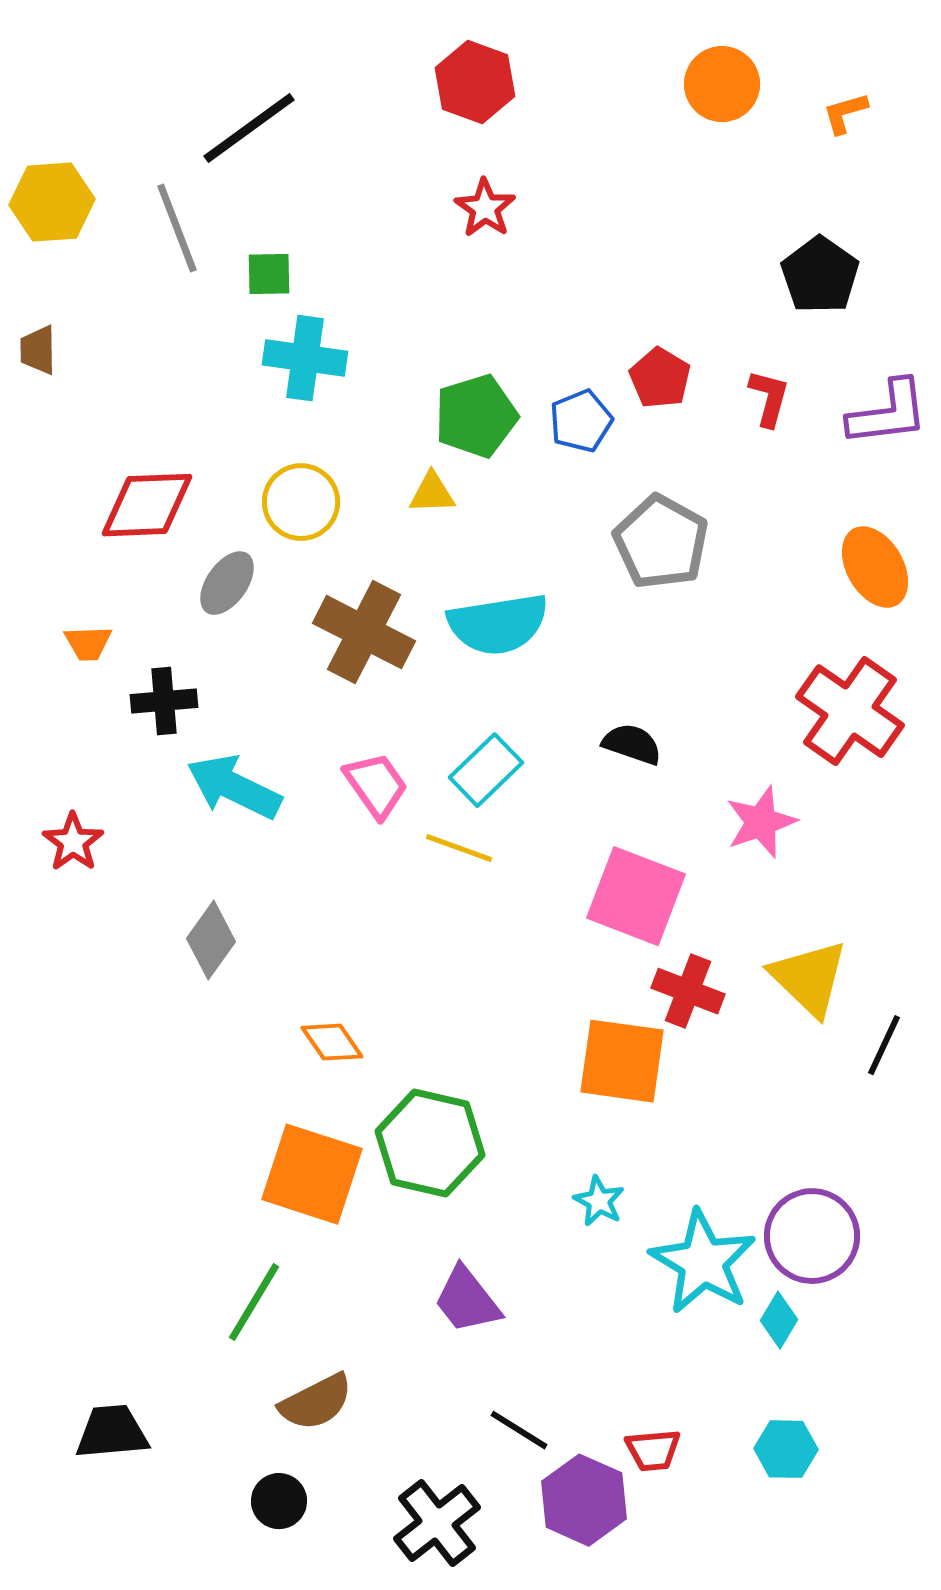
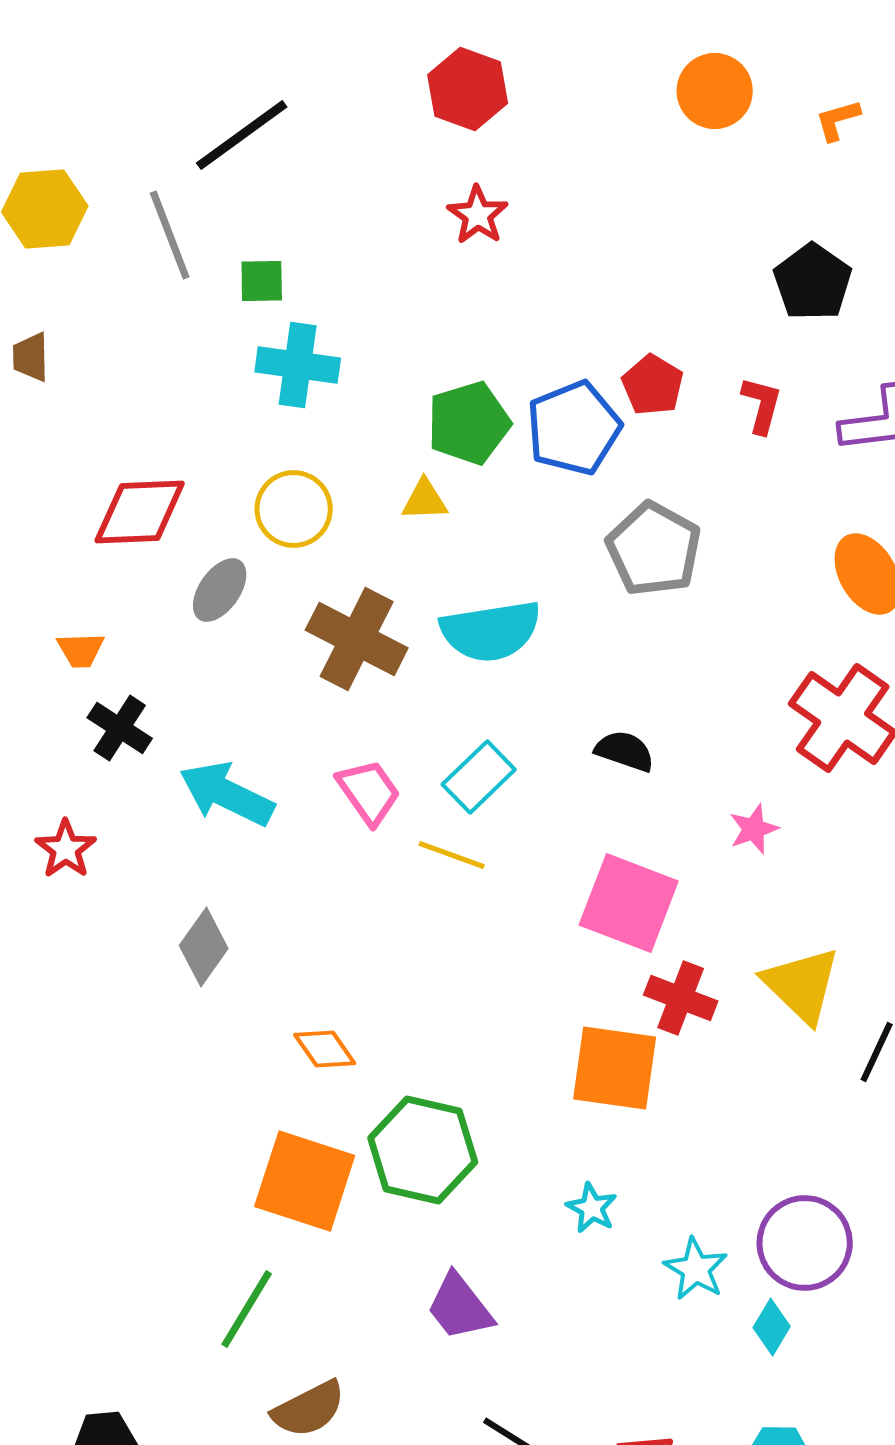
blue pentagon: (581, 421) -> (574, 428), size x1.5
black cross: (164, 701) -> (120, 728), moved, turned 38
pink star: (761, 822) -> (754, 829), size x0.7
cyan star: (703, 1262) -> (696, 1269), size x0.6

